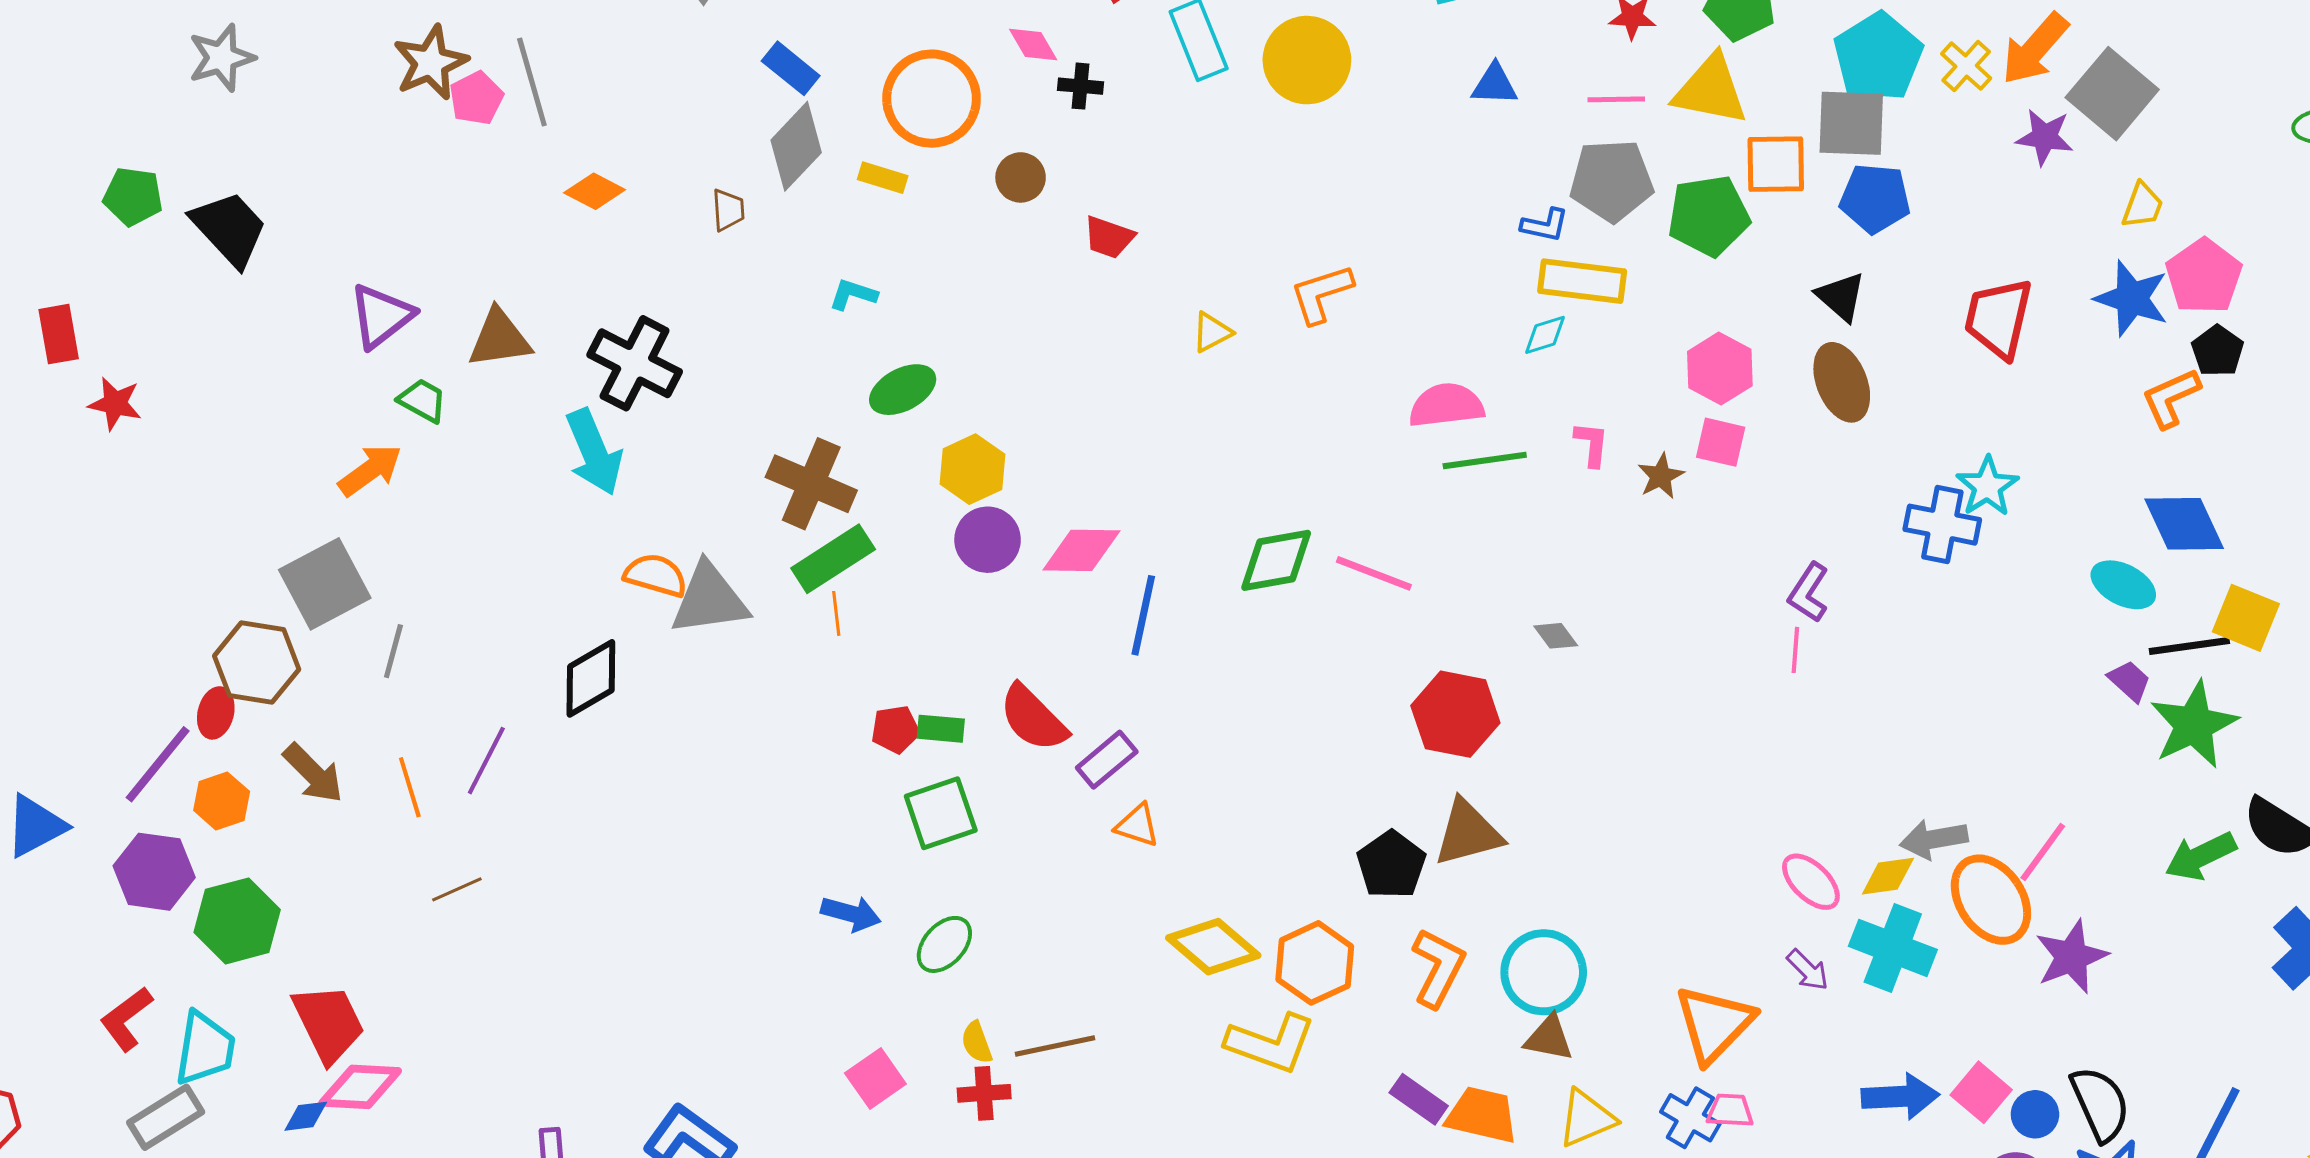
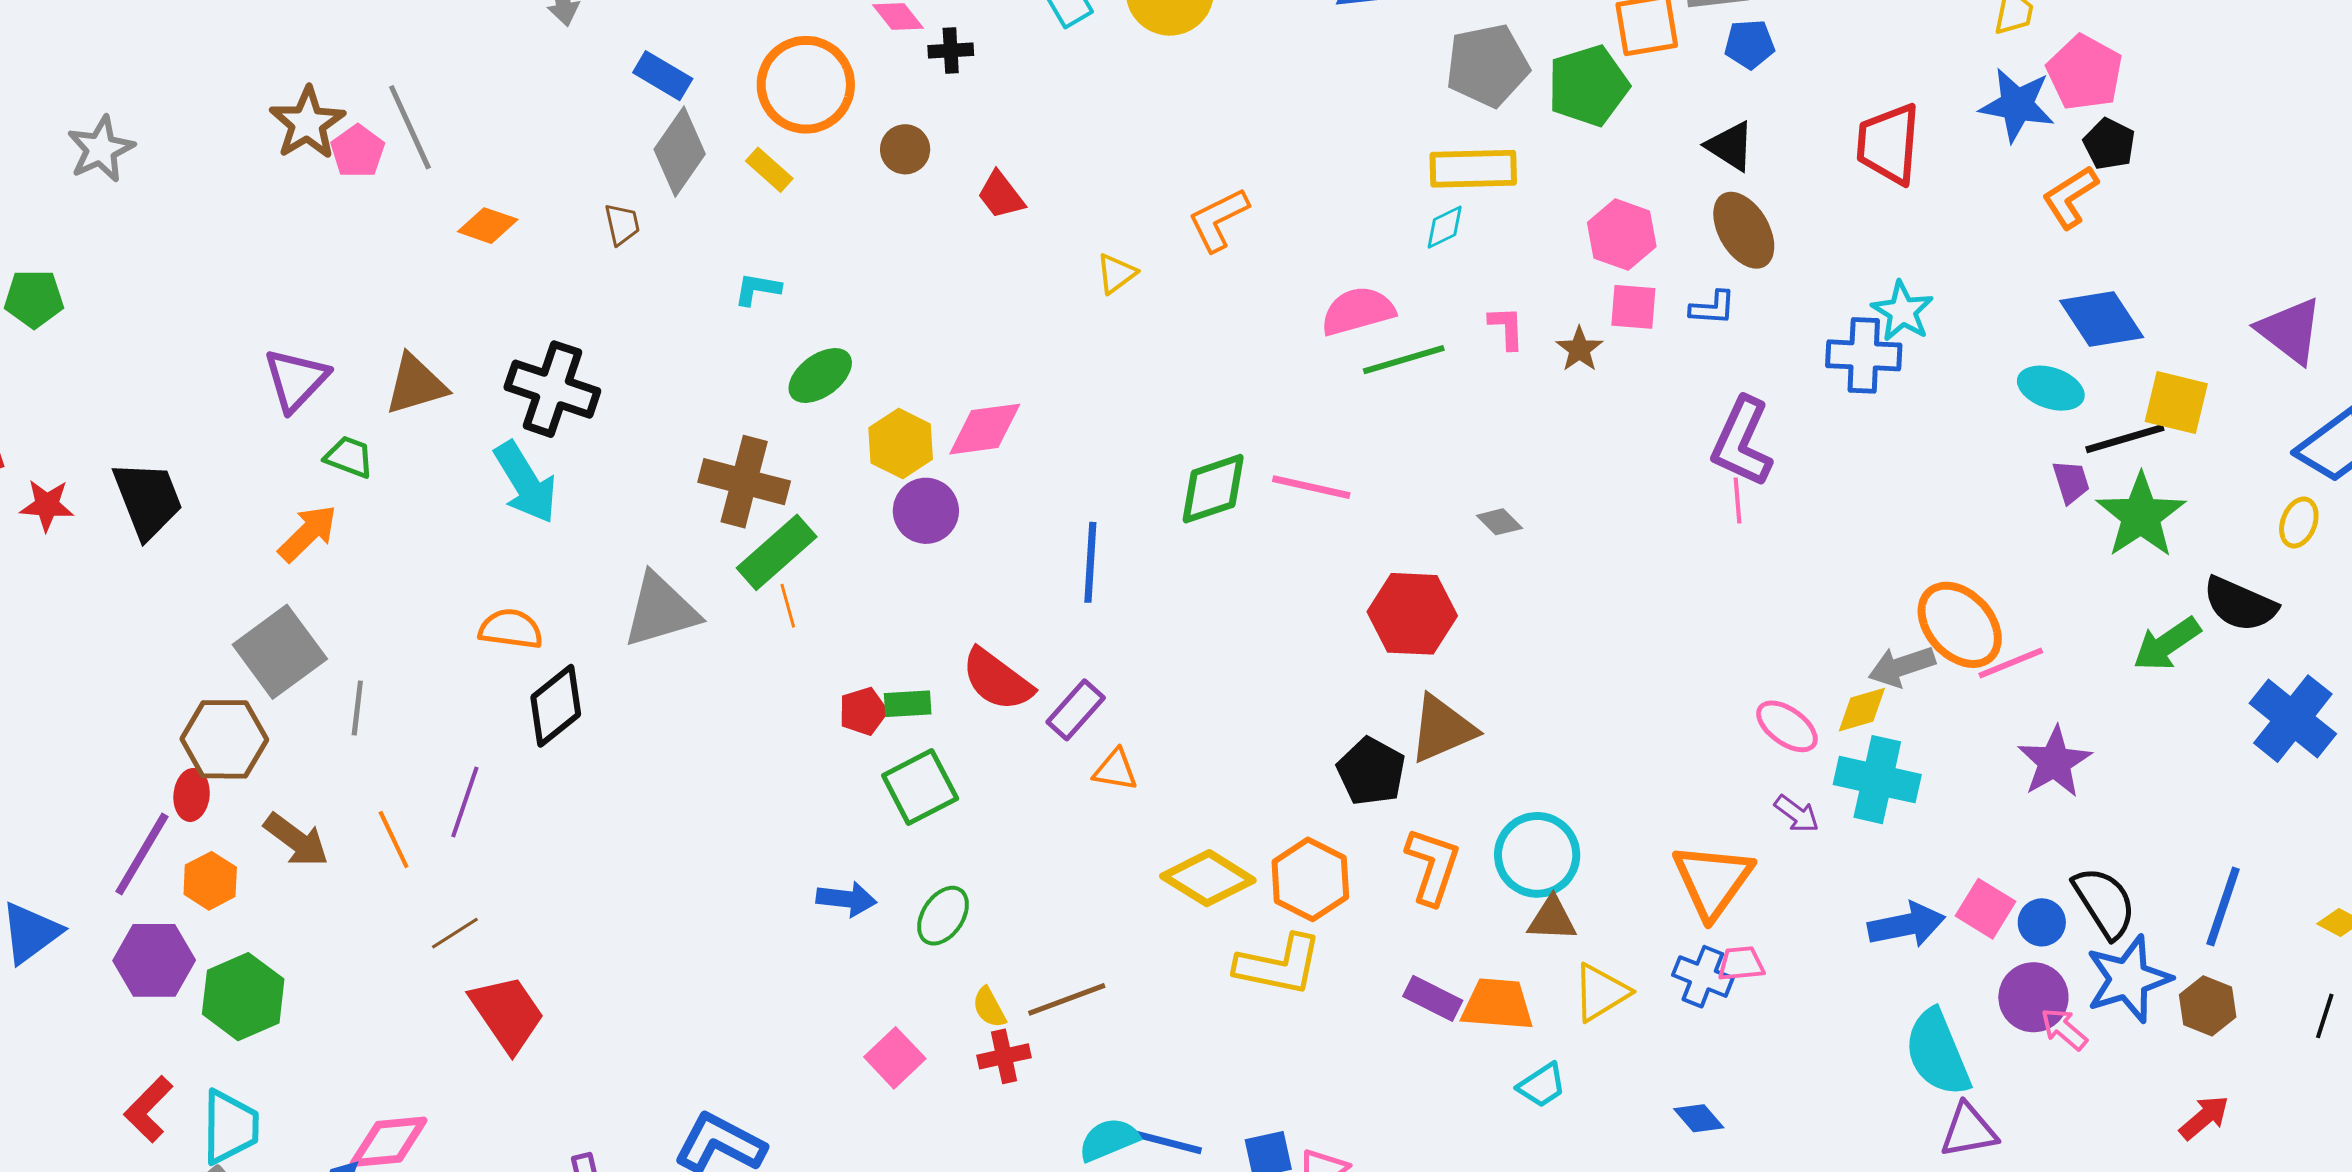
yellow rectangle: (883, 178) -> (769, 170), turned 33
blue pentagon: (1875, 198) -> (1750, 44), size x0.7
blue L-shape: (1545, 225) -> (1713, 308), moved
black trapezoid: (229, 229) -> (148, 499), moved, turned 30
red trapezoid: (1109, 237) -> (1001, 195), turned 42
pink diamond: (1081, 550) -> (985, 429), moved
orange semicircle: (656, 575) -> (511, 629), moved
purple L-shape: (1809, 592) -> (1742, 442), size x1.5
purple trapezoid: (2130, 681) -> (2071, 482), turned 39
pink line: (2043, 852) -> (2011, 663), turned 40
orange ellipse: (1991, 900) -> (1960, 625), moved
red trapezoid: (328, 1023) -> (507, 1013), moved

